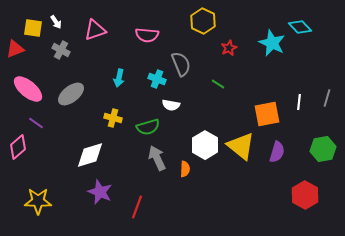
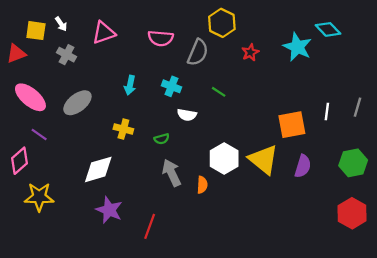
gray semicircle: (181, 64) -> (198, 52), moved, turned 45
green line: (218, 84) -> (219, 92), moved
green semicircle: (148, 127) -> (162, 139), size x0.6
red hexagon: (305, 195) -> (352, 213), moved
yellow star: (38, 201) -> (39, 197), moved

